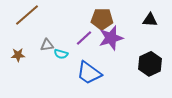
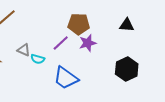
purple star: (111, 38) -> (88, 43), size x0.7
gray triangle: (47, 45) -> (24, 50), turned 32

